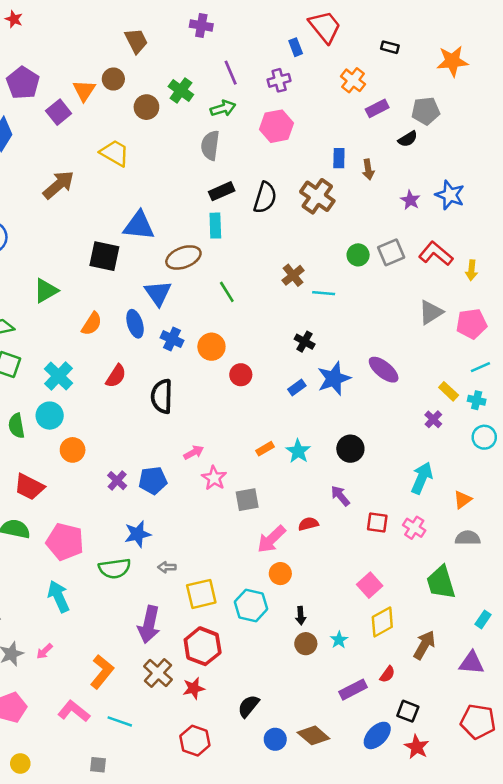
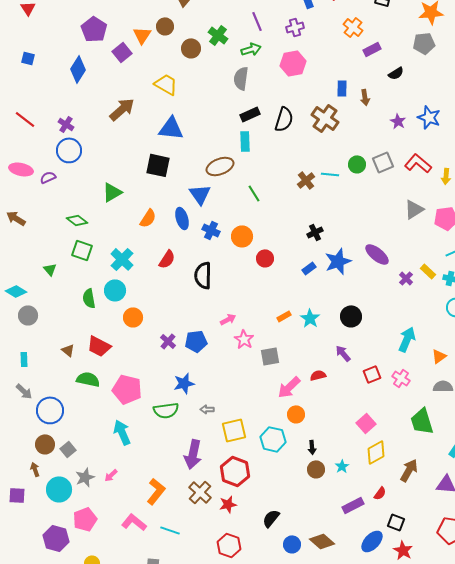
gray pentagon: (426, 111) -> (424, 43), moved
blue triangle: (139, 226) -> (171, 128), moved
cyan line: (324, 293) -> (330, 174), moved
black cross: (305, 342) -> (315, 232), turned 35
purple cross: (433, 419) -> (406, 278), moved
red square: (377, 523) -> (372, 374), turned -30

